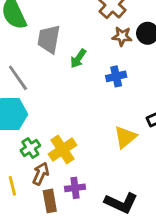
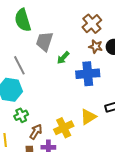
blue cross: (116, 76) -> (88, 74), size x1.6
yellow cross: (62, 150) -> (64, 128), moved
brown arrow: (41, 174) -> (36, 132), moved

